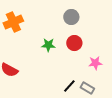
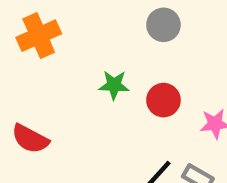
red circle: (74, 43) -> (163, 100), moved

